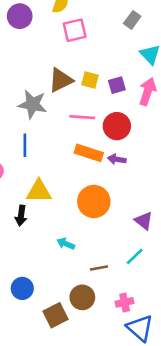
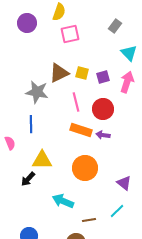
pink line: (82, 117) -> (76, 102), turned 72
black arrow: (21, 216) -> (28, 179), turned 35
cyan arrow: (66, 244) -> (63, 201), size x1.5

